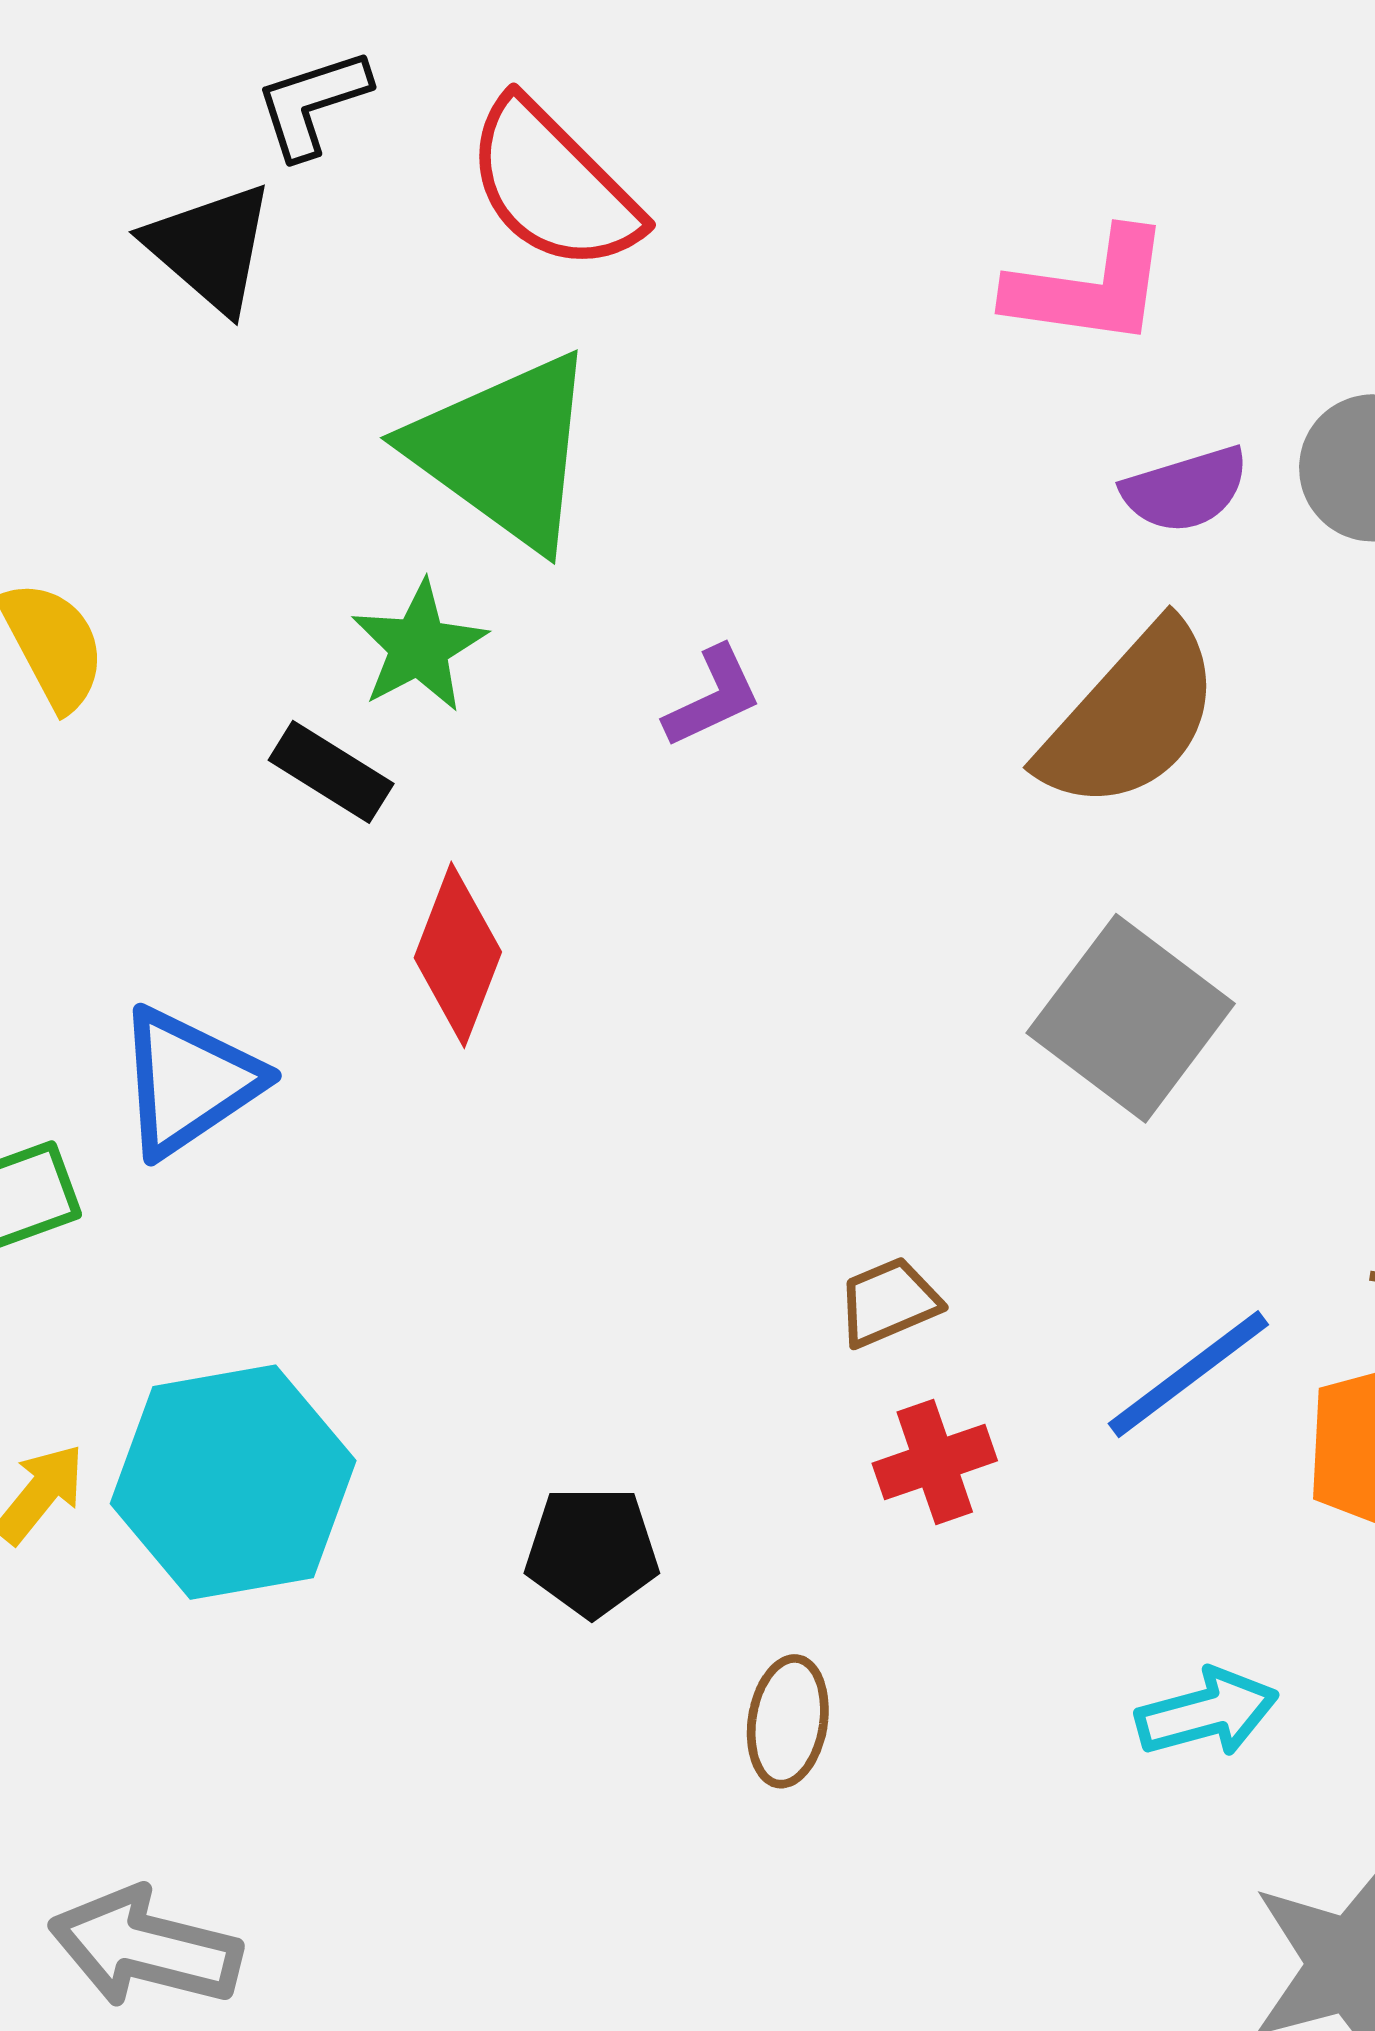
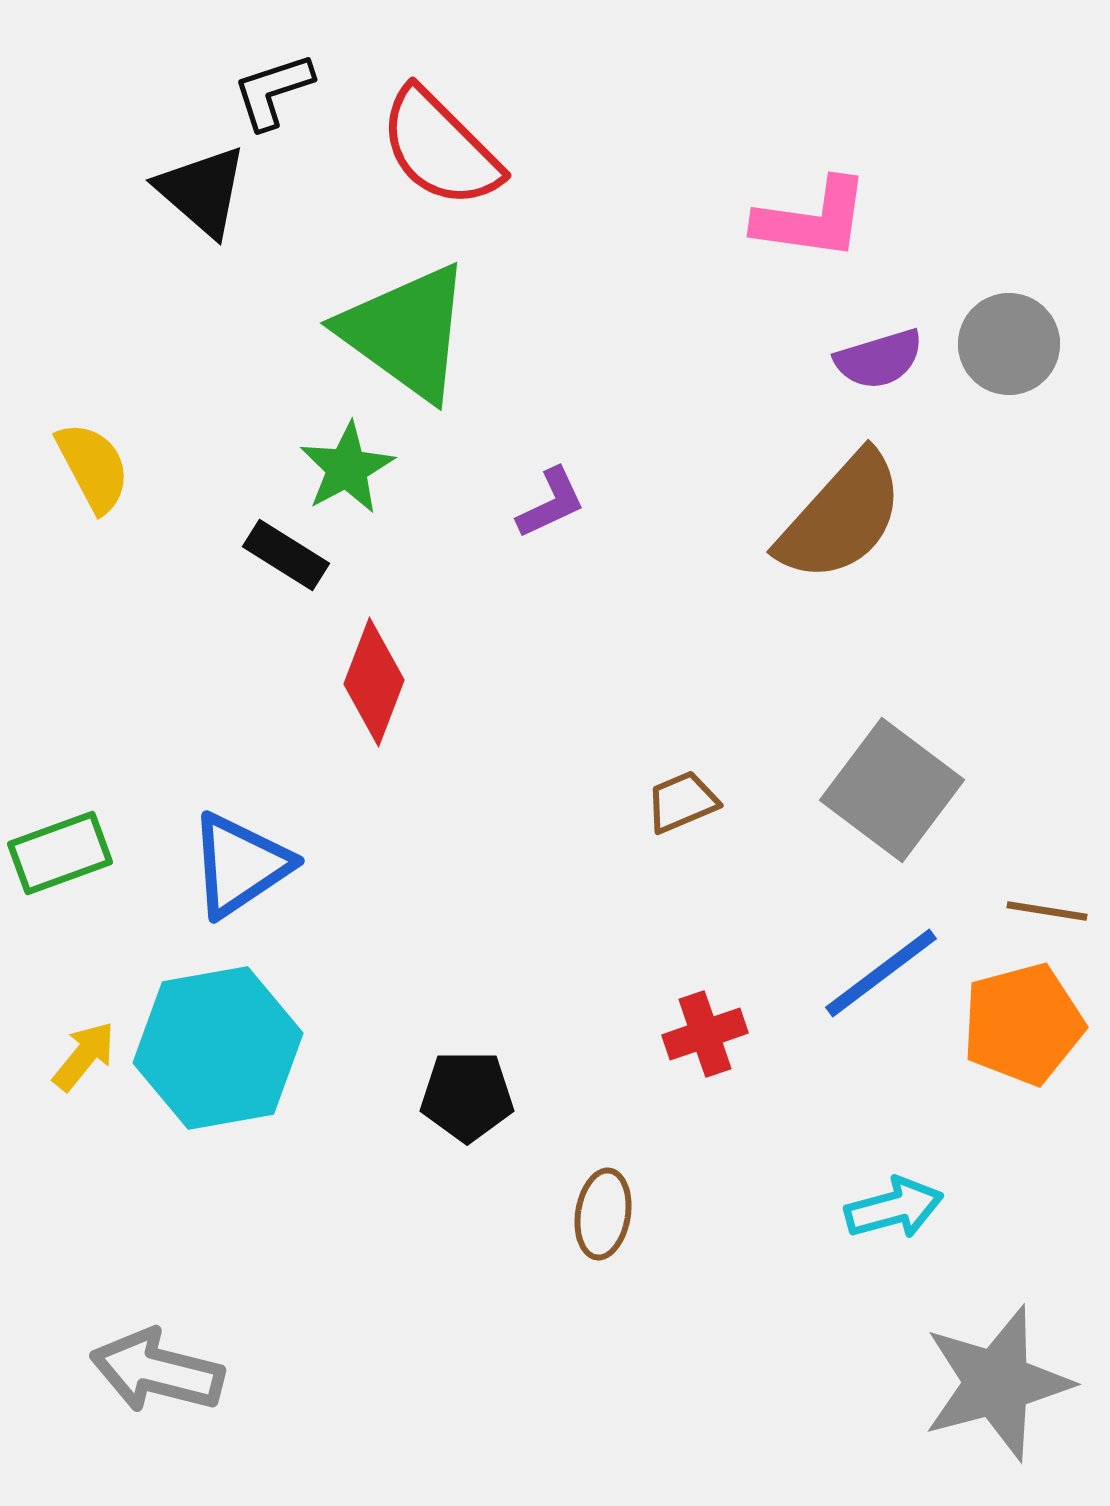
gray square: (1131, 1018) -> (892, 790), moved
blue triangle: (188, 1082) -> (240, 865), moved
brown trapezoid: (889, 1302) -> (682, 802), moved

